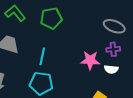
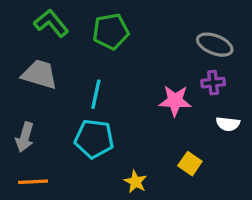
white semicircle: (111, 69) -> (228, 124), moved

